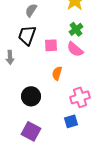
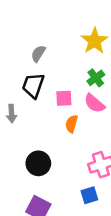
orange semicircle: (57, 73) -> (72, 124), moved

